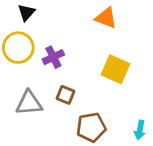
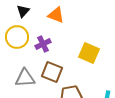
orange triangle: (106, 18) -> (56, 15), moved
brown square: (66, 95) -> (52, 72), size x1.5

